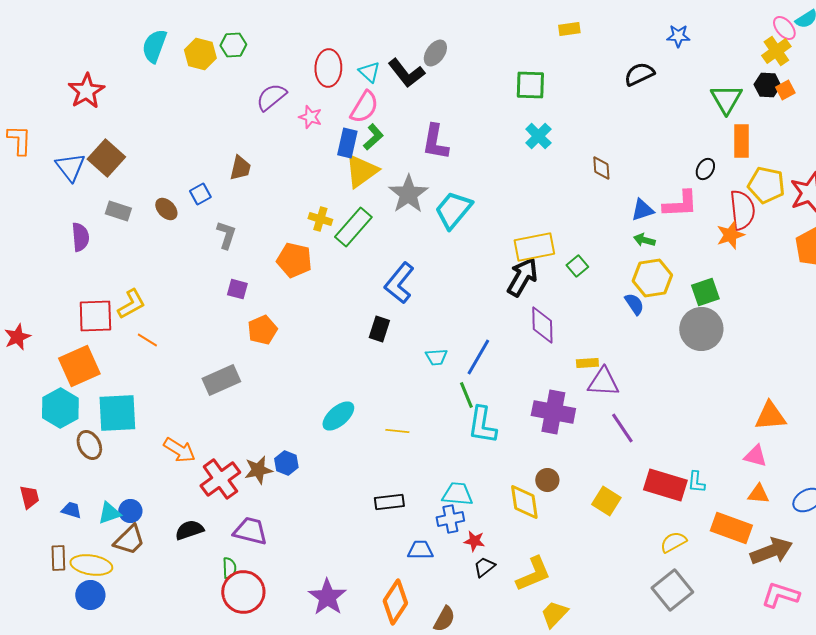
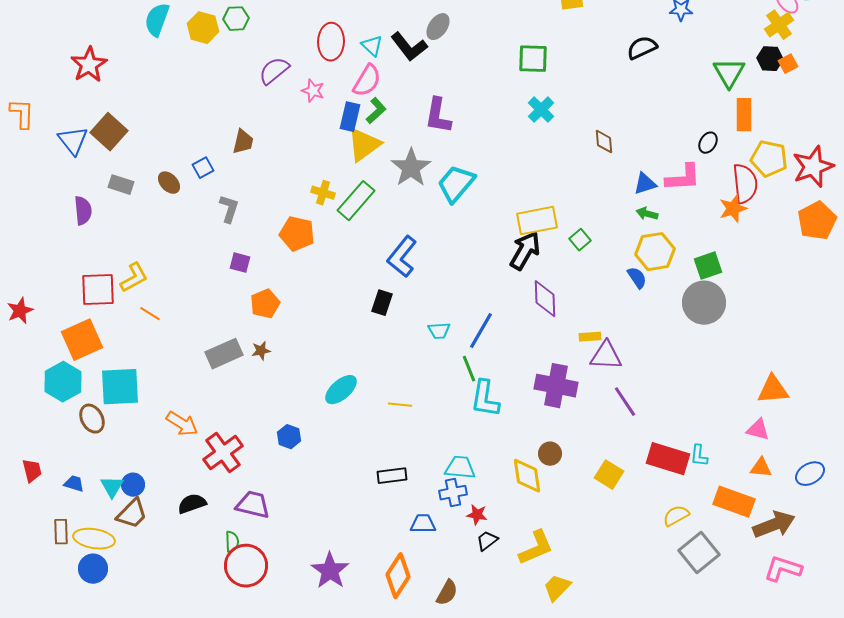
brown star: (258, 470) -> (261, 351), moved, size x0.7
cyan triangle: (109, 513) -> (112, 487), turned -40
gray square: (672, 590) -> (699, 553), moved

